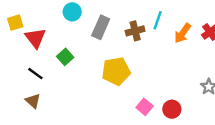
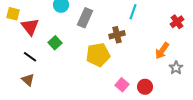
yellow square: (15, 23) -> (13, 14), turned 32
brown cross: (135, 31) -> (117, 35), moved
orange arrow: (183, 33) -> (162, 51), moved

